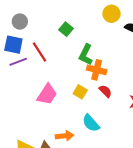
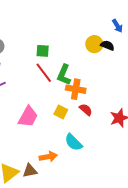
yellow circle: (111, 14) -> (94, 44), moved
green square: (66, 29) -> (43, 51), turned -32
red line: (40, 52) -> (44, 73), moved

